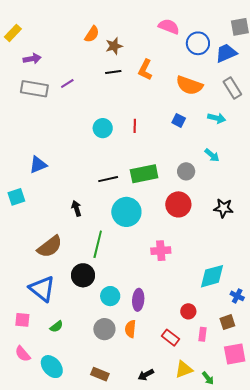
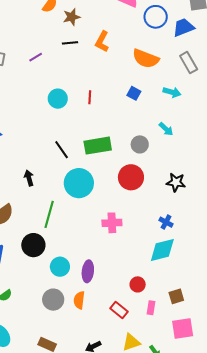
purple line: (67, 83) -> (36, 57), moved
black line: (108, 179) -> (62, 150), turned 66
blue cross: (237, 296) -> (166, 222), moved

